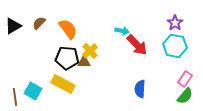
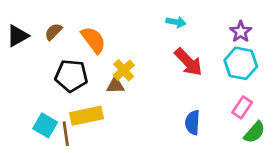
cyan arrow: (122, 31) -> (176, 22), moved
black pentagon: (67, 58) -> (71, 76), moved
pink rectangle: (185, 79) -> (242, 107), moved
yellow rectangle: (63, 84) -> (86, 116), turned -40
brown line: (15, 97) -> (66, 134), moved

